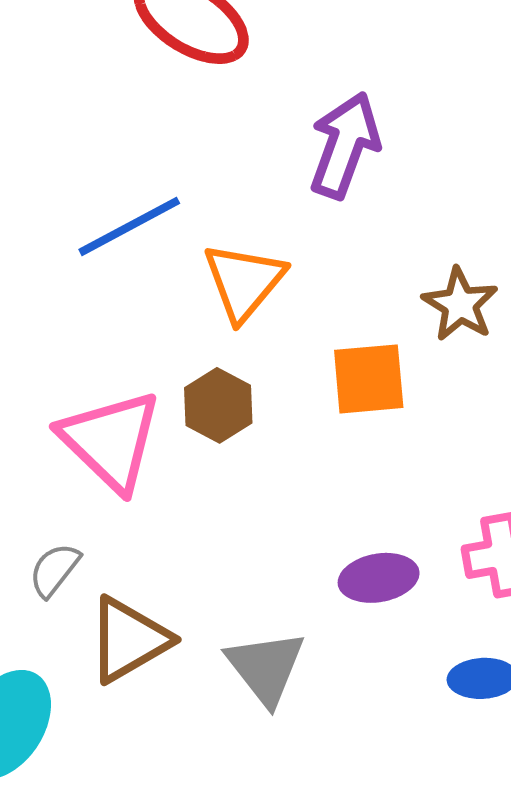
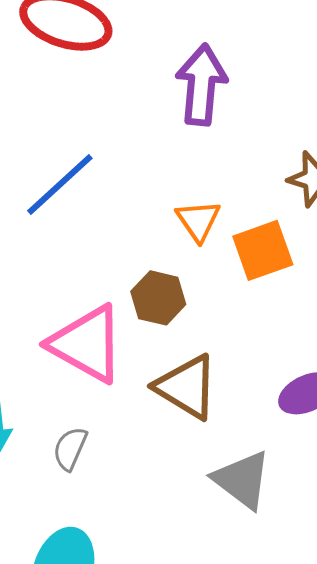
orange triangle: (244, 282) -> (198, 221), moved, size x0.7
brown triangle: (129, 640) -> (187, 387), moved, turned -44

